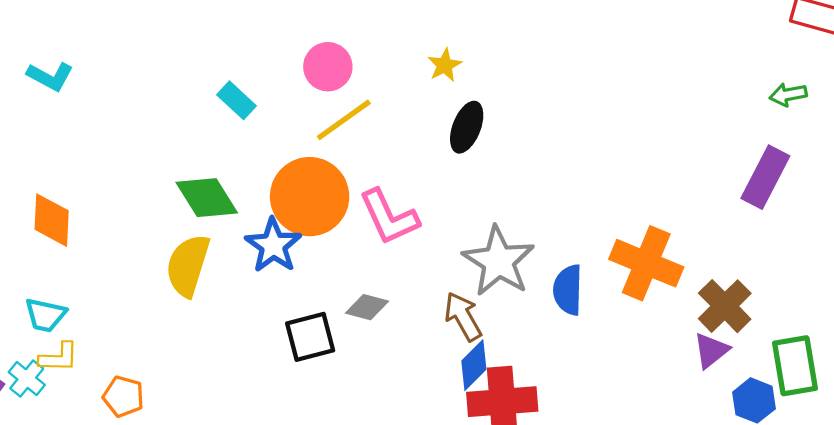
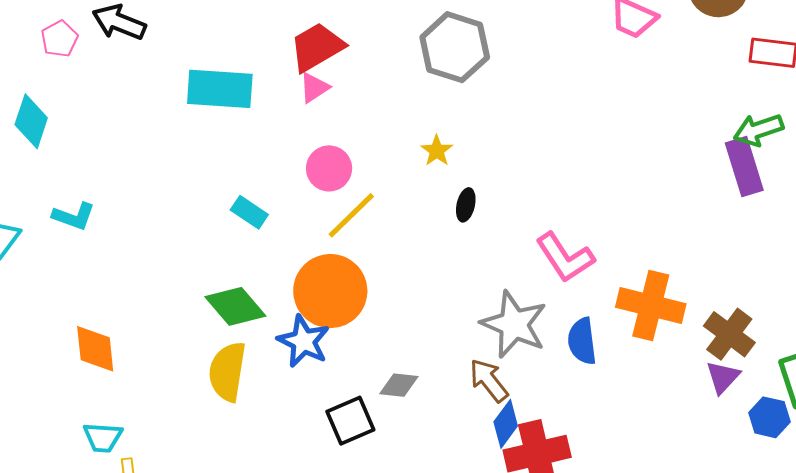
green arrow: (788, 95) -> (758, 130), size x1.4
black ellipse: (467, 127) -> (466, 205), size x0.7
purple rectangle: (765, 177) -> (744, 167), moved, turned -36
pink L-shape: (389, 217) -> (565, 257), moved

